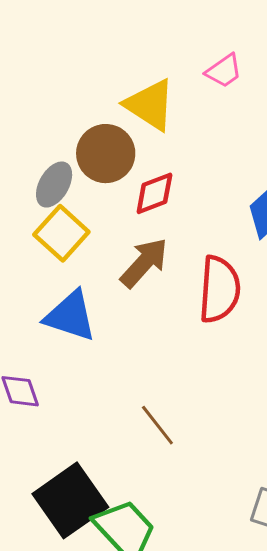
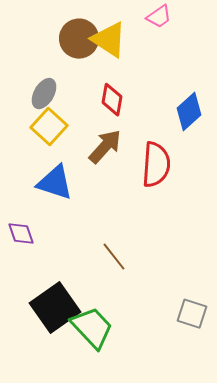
brown circle: (106, 154) -> (79, 39), moved
red diamond: (154, 193) -> (112, 100), turned -60

